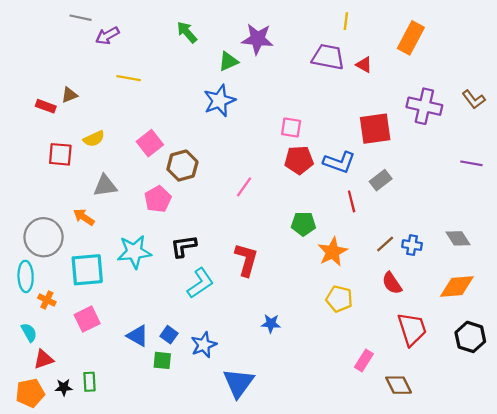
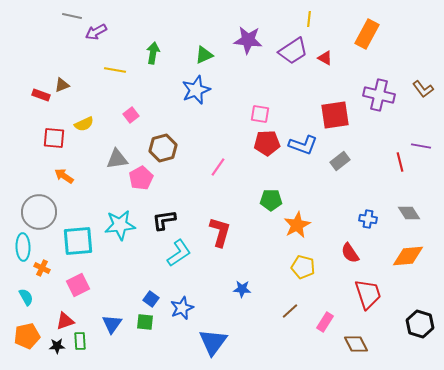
green arrow: (187, 32) -> (153, 53), moved, turned 50
purple star: (257, 39) -> (248, 40), moved
purple trapezoid: (328, 57) -> (293, 51), turned 136
pink square: (150, 143) -> (131, 115), moved, size x0.7
gray triangle: (105, 186) -> (117, 159), moved
red line: (352, 201) -> (400, 162), moved
orange arrow: (84, 217) -> (64, 176), moved
brown line: (385, 244) -> (290, 311), moved
blue triangle: (138, 336) -> (112, 324), moved, turned 35
black hexagon: (470, 337) -> (420, 324), moved
red triangle: (44, 359) -> (65, 321), moved
orange pentagon: (30, 393) -> (27, 336), moved

